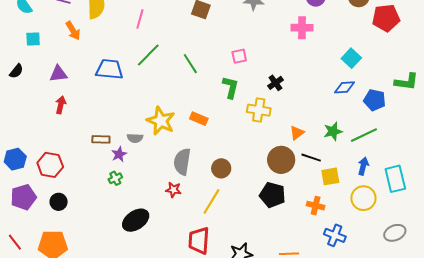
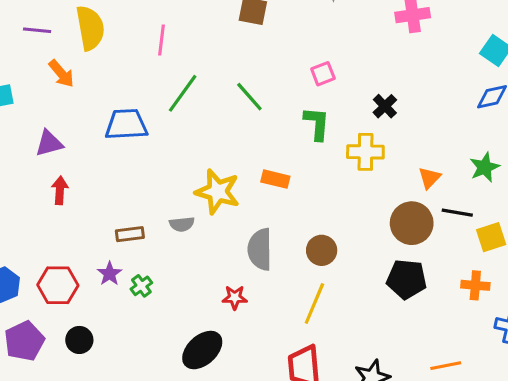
purple star: (119, 154) -> (110, 274), moved
green cross: (115, 178) -> (141, 286), moved
red star: (173, 190) -> (235, 297), moved

